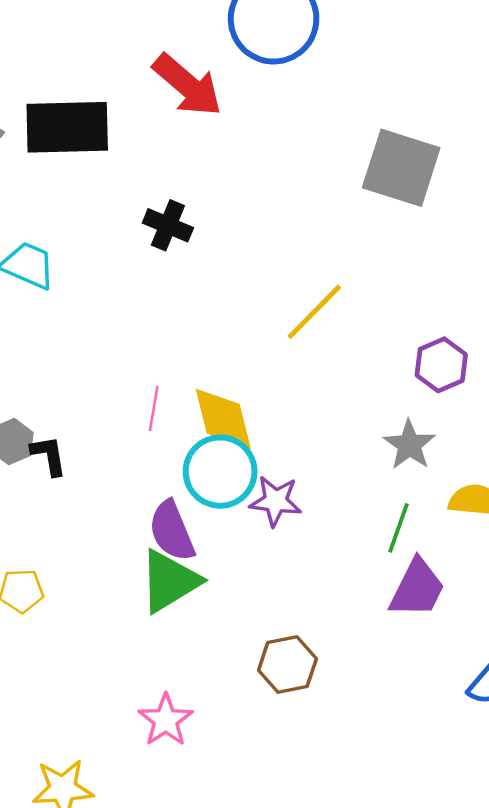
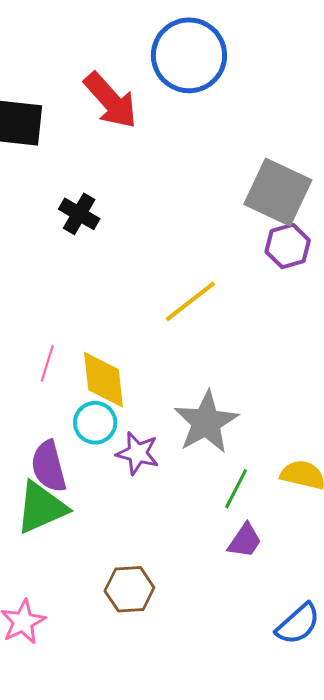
purple hexagon: (441, 365) -> (288, 246), moved
gray star: (409, 445) -> (206, 422), moved, size x1.5
cyan circle: (220, 472) -> (95, 423), size x0.7
purple trapezoid: (417, 588) -> (245, 541), size x0.7

